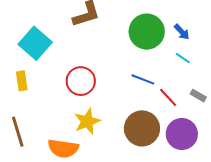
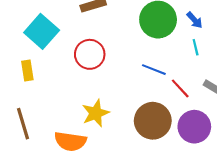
cyan line: (183, 58) -> (196, 47), turned 42
red circle: (81, 81) -> (90, 54), moved

